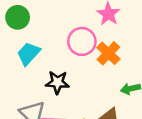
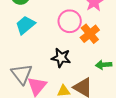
black star: (57, 82) -> (61, 58), moved

